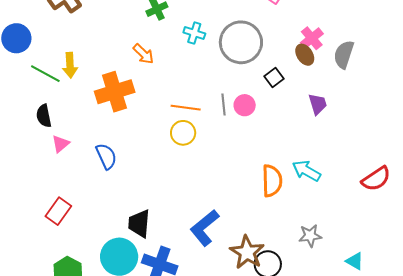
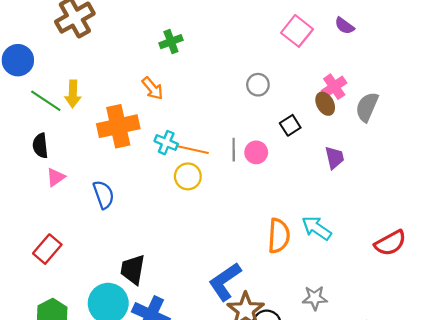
cyan cross: (194, 33) -> (166, 143), moved
gray circle: (241, 42) -> (258, 85), size x0.5
blue L-shape: (205, 228) -> (225, 282), moved

